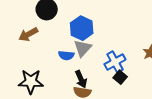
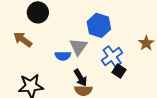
blue hexagon: (82, 28) -> (99, 25), moved
brown arrow: (28, 34) -> (23, 40), turned 72

